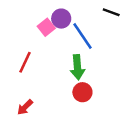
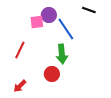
pink square: (46, 27) -> (37, 22), turned 32
red circle: (82, 92) -> (52, 74), moved

